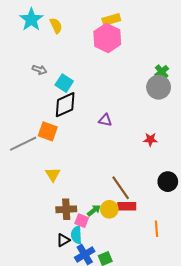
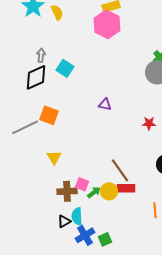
gray arrow: (40, 70) -> (41, 55), turned -104
black diamond: (65, 105) -> (36, 77), moved
pink square: (82, 221) -> (82, 184), moved

